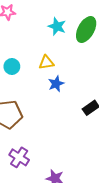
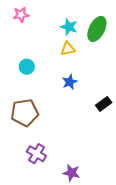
yellow triangle: (46, 62) -> (68, 49), moved

